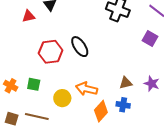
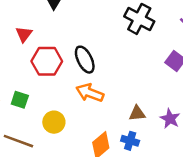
red triangle: (29, 16) -> (24, 34), moved, turned -48
orange arrow: (87, 89) -> (90, 93), moved

